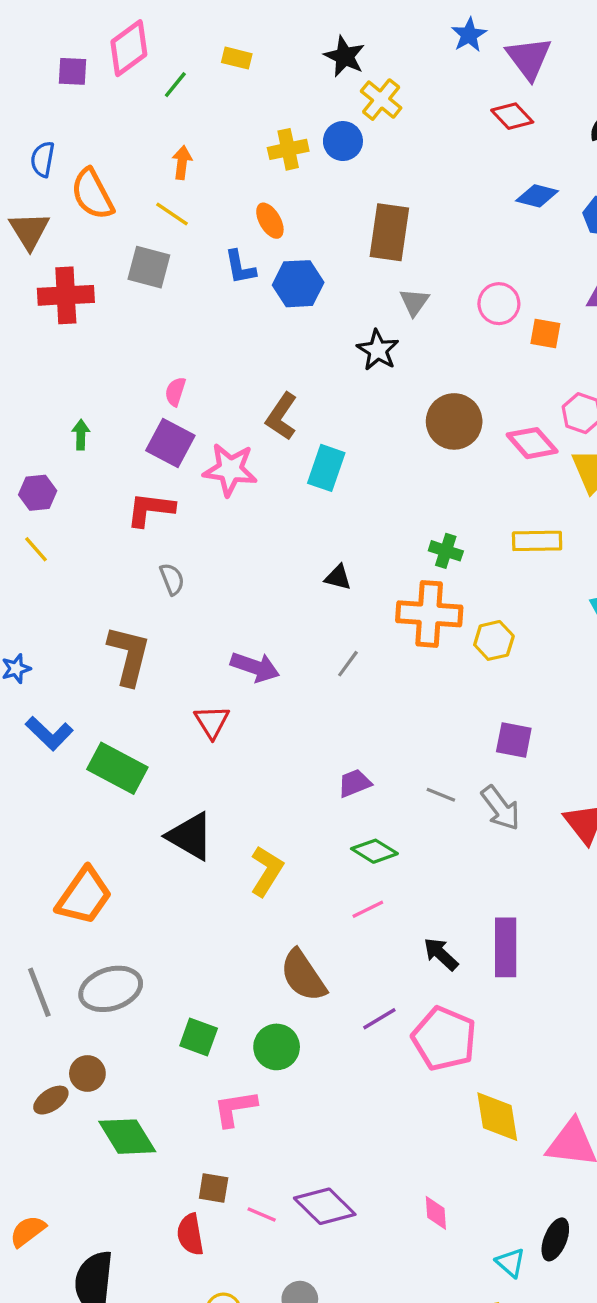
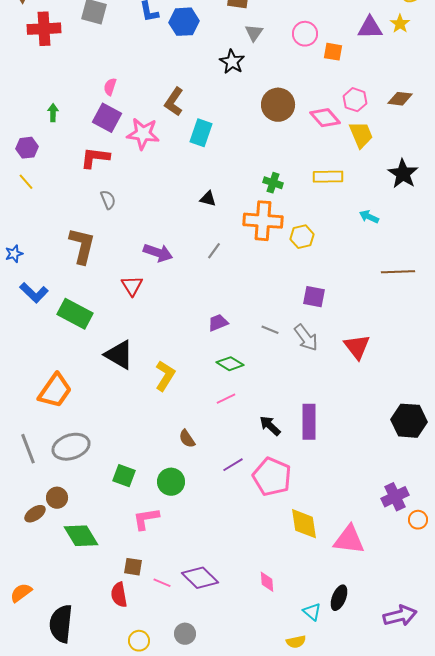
brown semicircle: (303, 976) -> (187, 439), size x0.6

